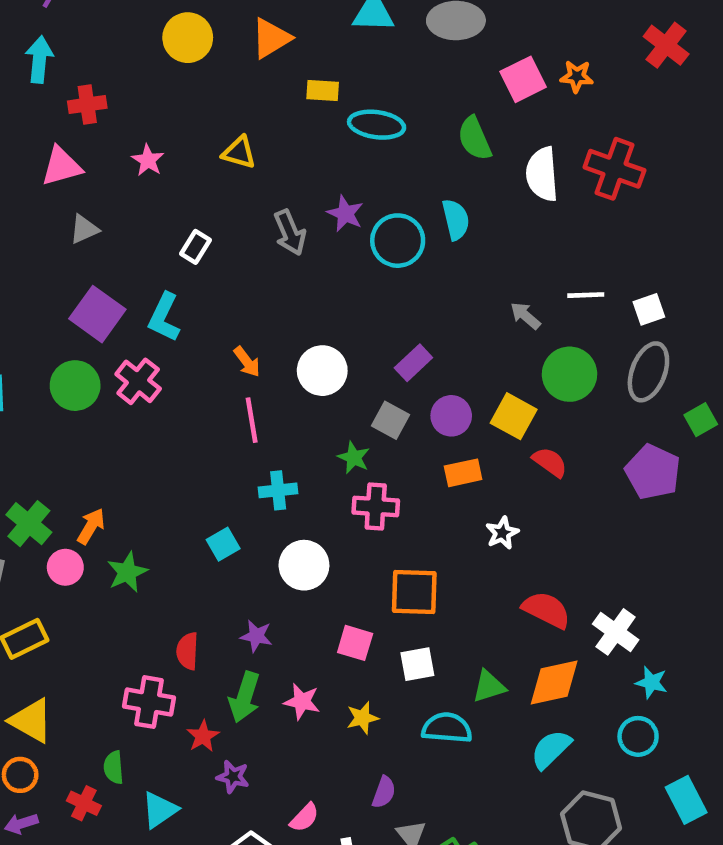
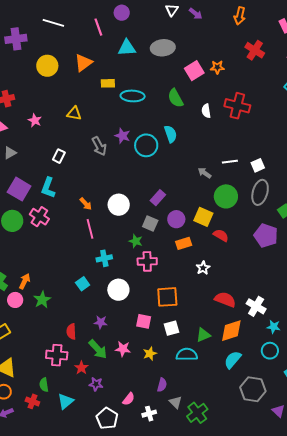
white semicircle: (542, 174) -> (206, 111), size x0.6
green arrow: (245, 697) -> (98, 349), turned -55

